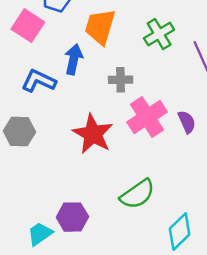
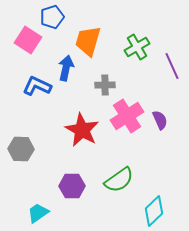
gray hexagon: (19, 132) -> (21, 149), moved
purple hexagon: (72, 217) -> (72, 186), moved

